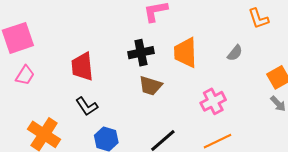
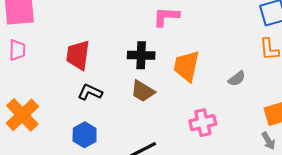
pink trapezoid: (25, 75) -> (17, 50), turned -45
black L-shape: (87, 106) -> (90, 92), moved, turned 135

